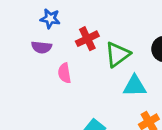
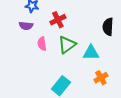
green triangle: (117, 54) -> (67, 45), moved

